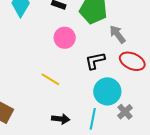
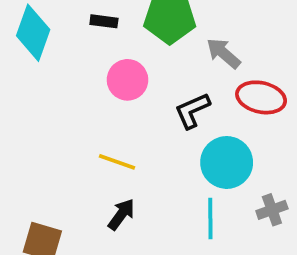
gray cross: (125, 112) -> (272, 210), moved, turned 35
black arrow: (61, 119) -> (121, 214), moved, turned -48

